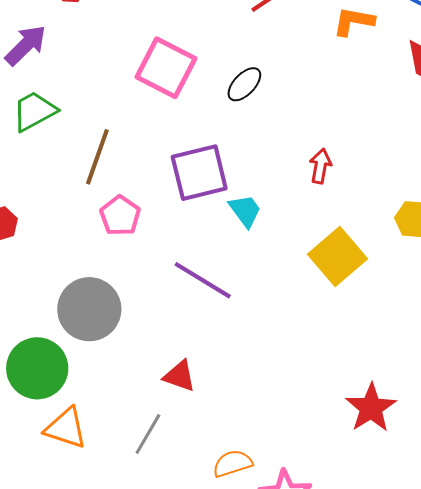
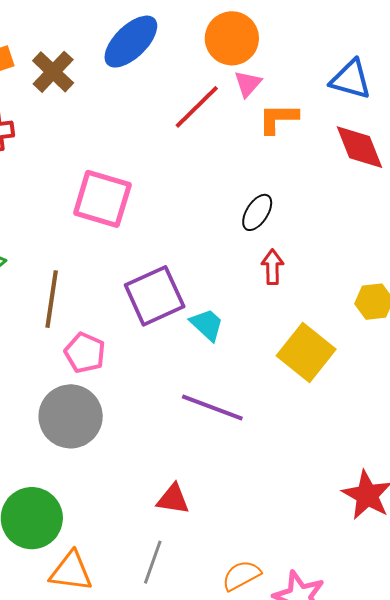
black ellipse: (244, 84) -> (257, 212), moved
purple line: (203, 280) -> (212, 407), moved
gray circle: (89, 309) -> (71, 416), moved

